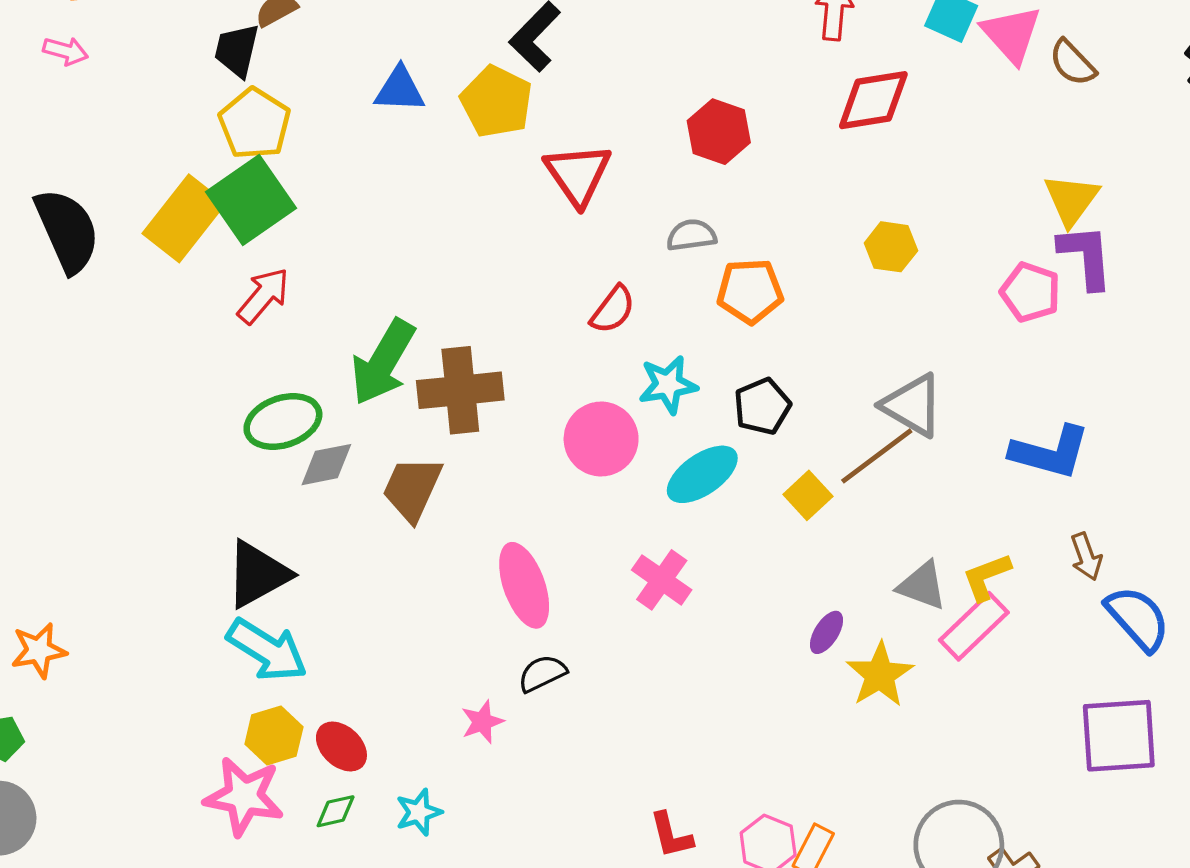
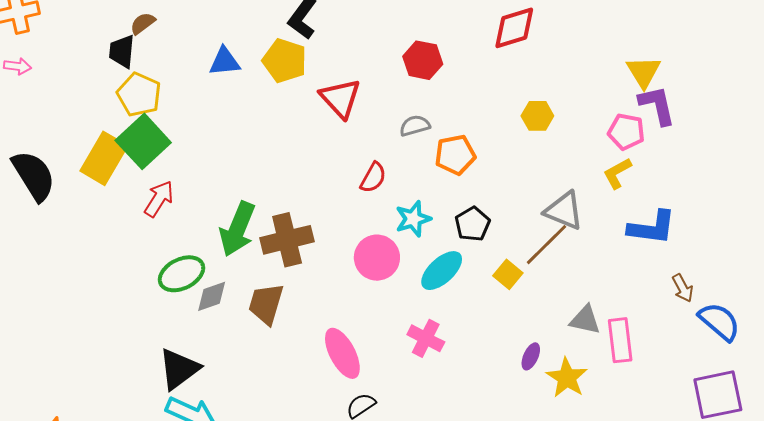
yellow L-shape: (987, 577) -> (617, 173), moved
pink rectangle: (974, 626) -> (620, 340), turned -45

